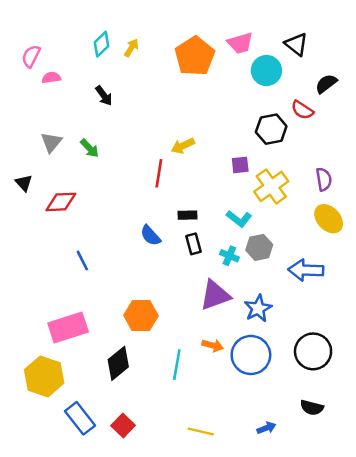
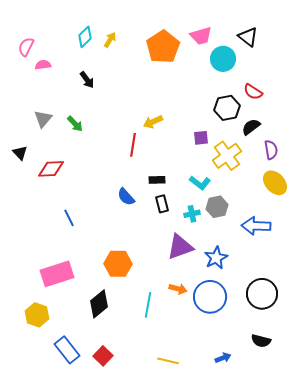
black semicircle: (326, 84) -> (251, 127), moved
cyan cross: (229, 256) -> (192, 214), turned -35
yellow hexagon: (44, 376) -> (37, 315), size x0.7

